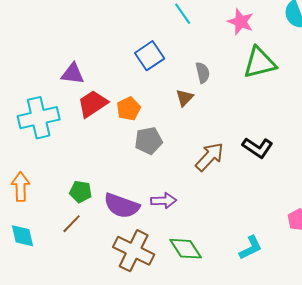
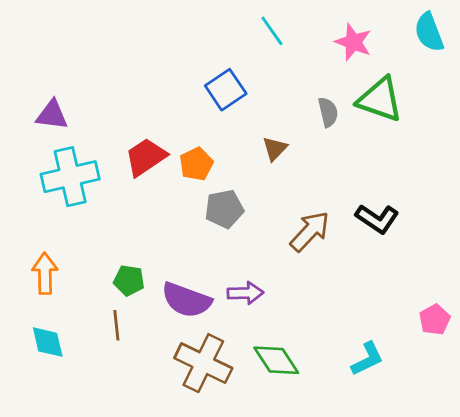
green triangle: (260, 63) -> (380, 100), turned 33
gray semicircle: (203, 73) -> (328, 112), moved
purple triangle: (73, 74) -> (52, 115), moved
brown line: (72, 224) -> (116, 325), turned -50

